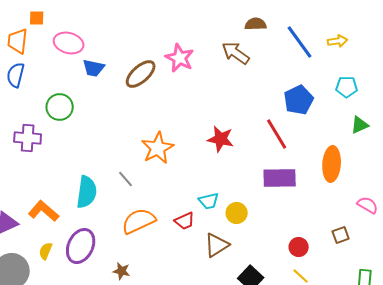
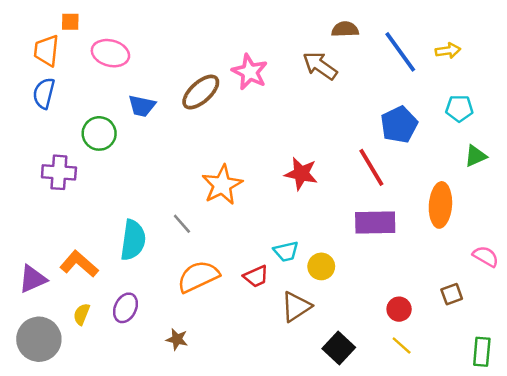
blue trapezoid: (94, 68) -> (142, 106), moved
purple ellipse: (81, 246) -> (125, 308), size x0.7

